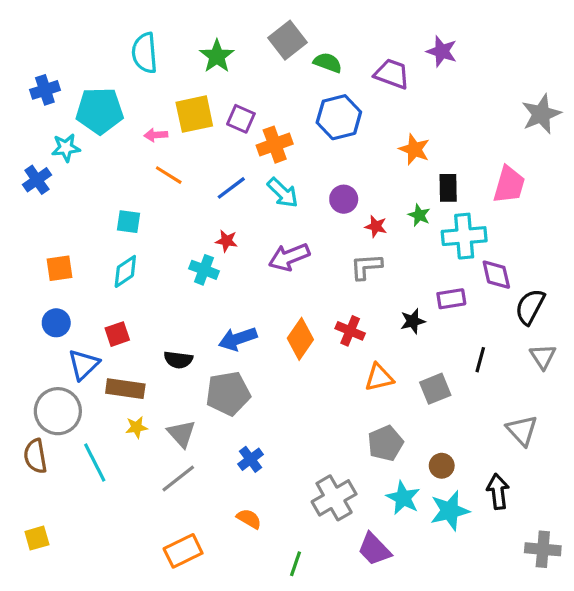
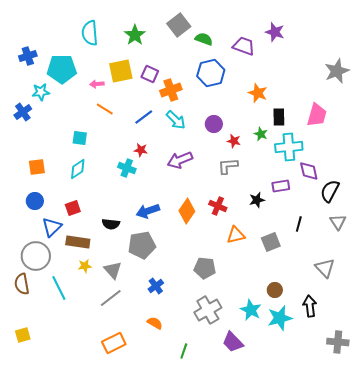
gray pentagon: (385, 443) -> (205, 268), moved, turned 30

